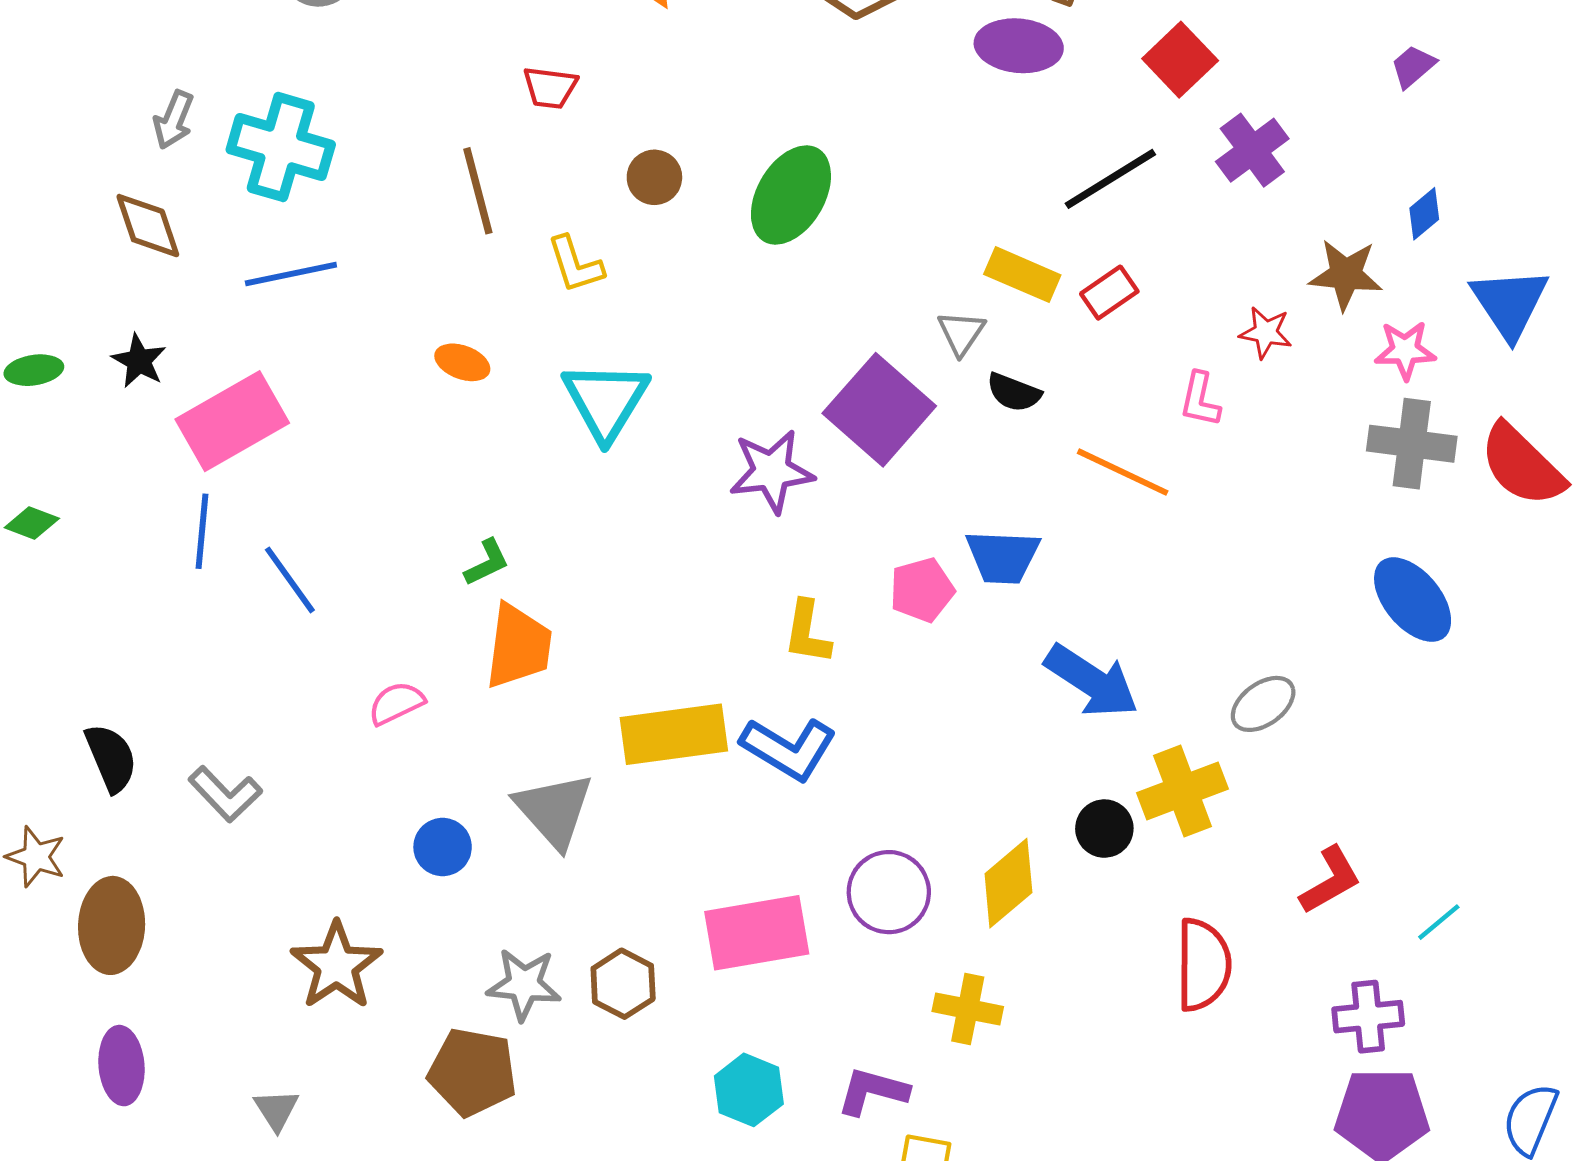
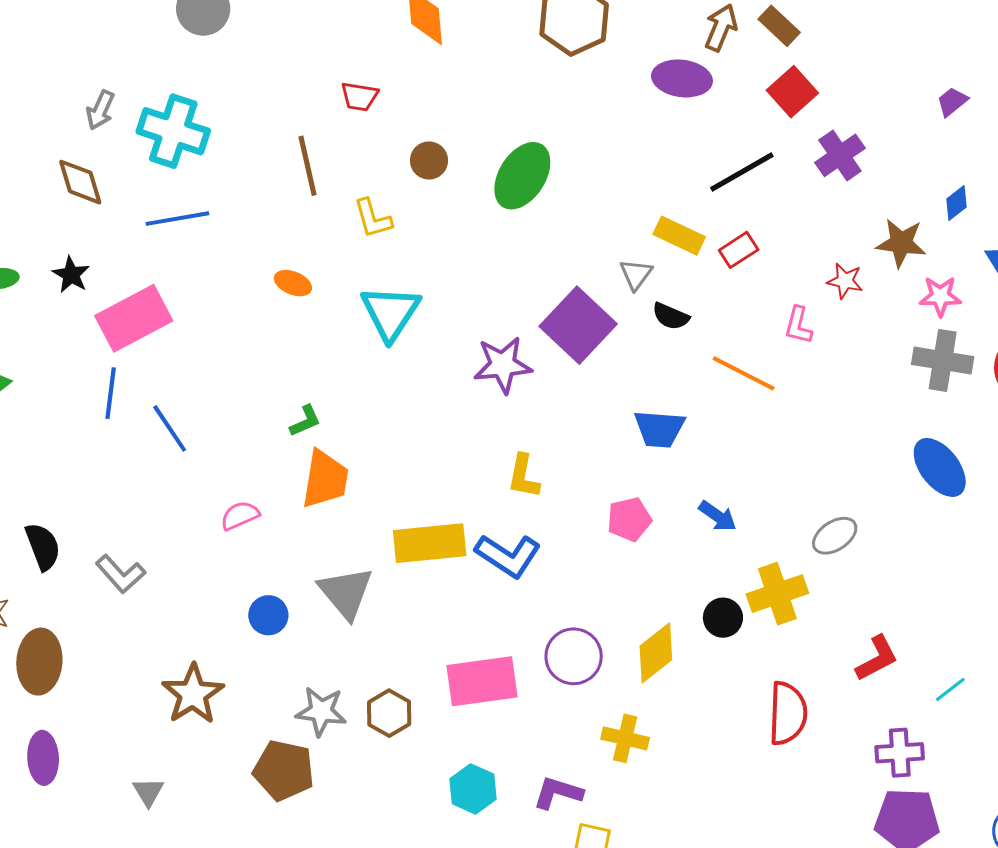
pink pentagon: (922, 590) -> (629, 519), moved
blue arrow: (1092, 681) -> (718, 516), size x0.6

